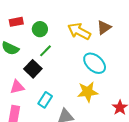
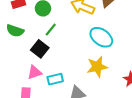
pink triangle: (17, 87) -> (35, 72), moved
cyan rectangle: (45, 100) -> (55, 79), turned 49

